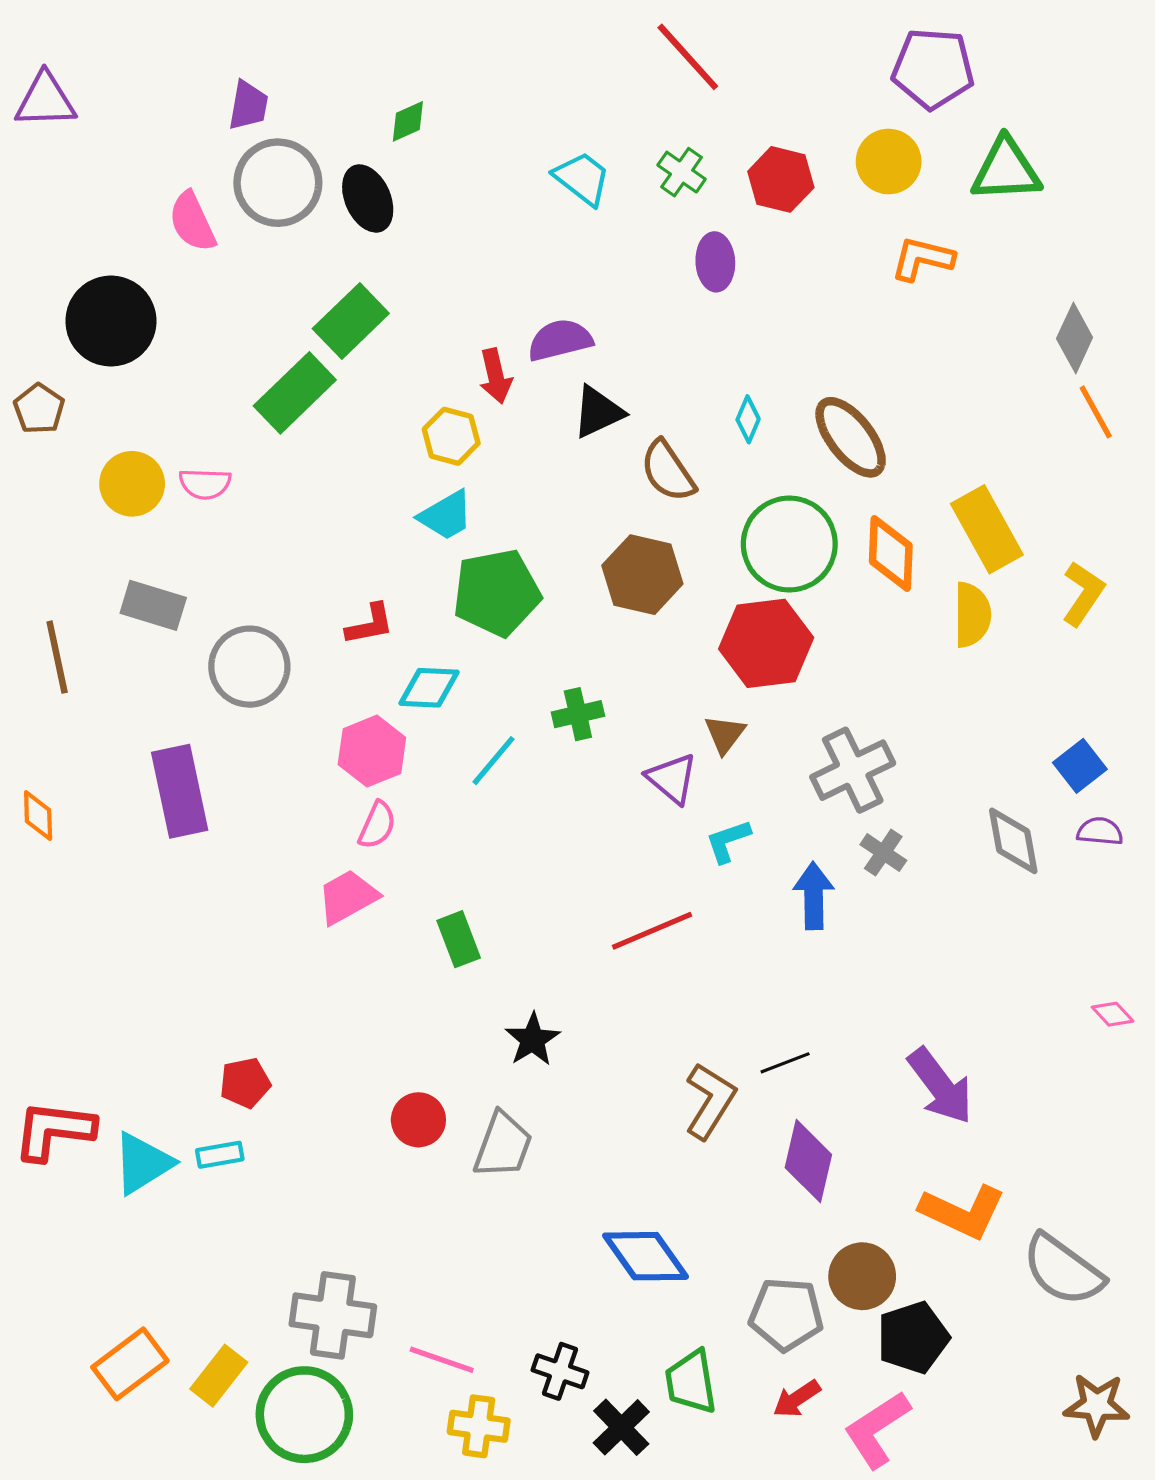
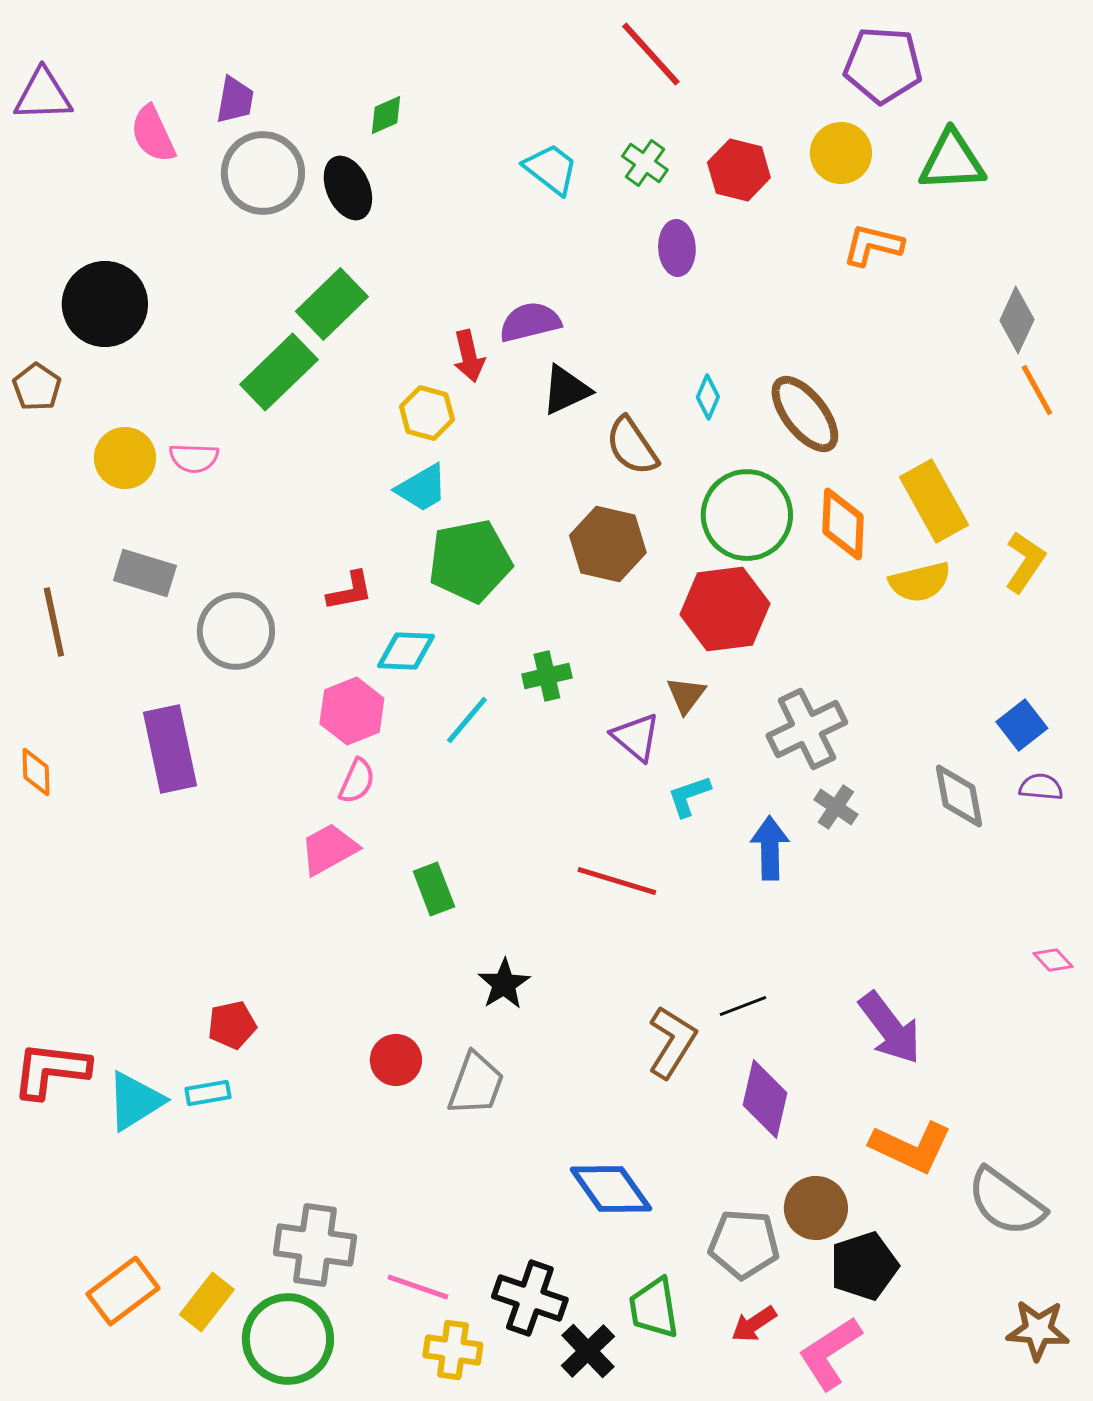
pink semicircle: (192, 222) -> (153, 134), moved
yellow semicircle: (972, 615) -> (920, 582), turned 76
red line: (652, 931) -> (617, 881), turned 40
black cross: (560, 1371) -> (530, 1298), size x1.4

